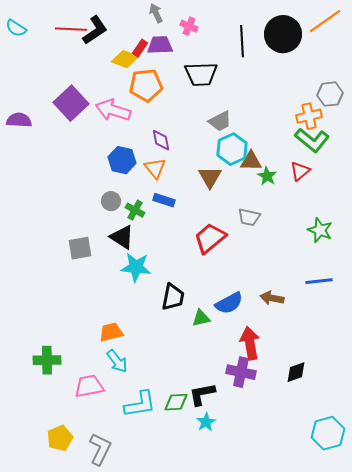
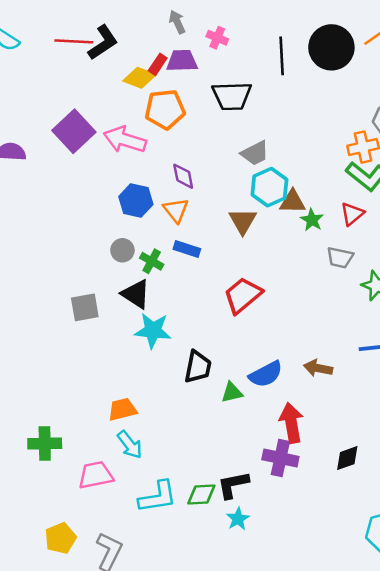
gray trapezoid: (249, 217) -> (340, 258), moved

